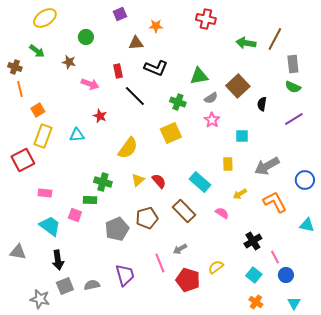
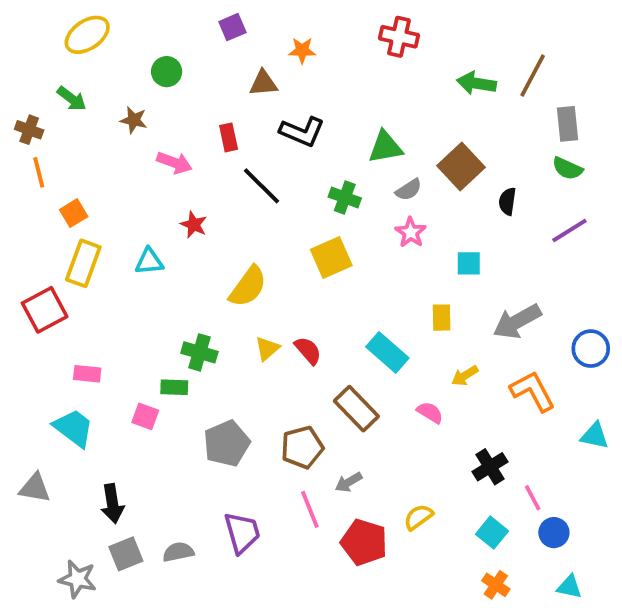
brown pentagon: (147, 218) -> (302, 447), moved
cyan trapezoid: (50, 226) -> (74, 428), moved
cyan triangle: (294, 303) -> (569, 587), turned -48

